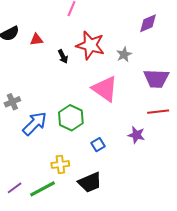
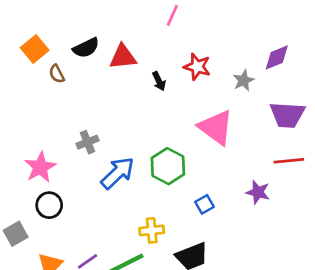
purple diamond: (148, 23) -> (277, 57), moved
red triangle: (36, 40) -> (123, 57), size x1.5
red star: (90, 45) -> (197, 67), size x0.7

